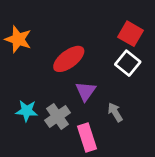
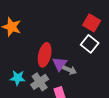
red ellipse: (69, 59) -> (45, 55), moved, turned -40
gray arrow: (115, 112) -> (70, 70), moved, turned 144

